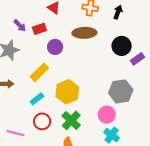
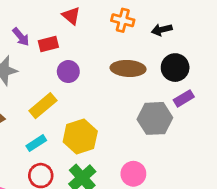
black arrow: (118, 12) -> (162, 30), turned -128
brown ellipse: (84, 33) -> (128, 68), moved
black circle: (122, 46) -> (175, 68), moved
gray hexagon: (121, 91) -> (155, 118), moved

